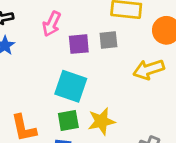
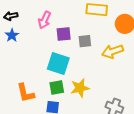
gray square: (108, 40) -> (85, 41), moved

